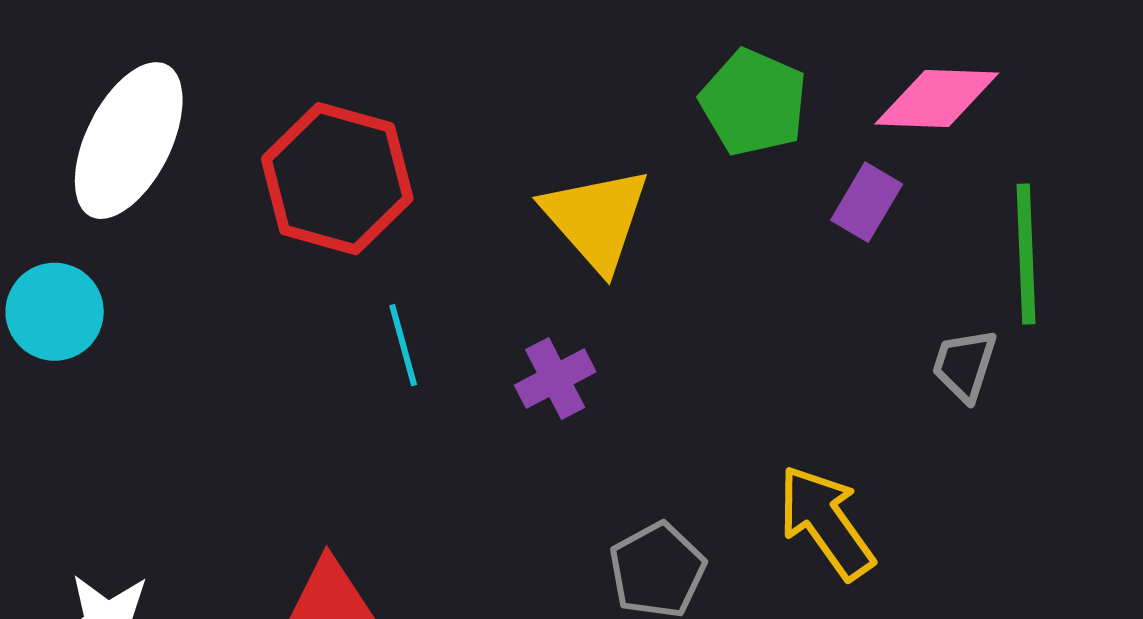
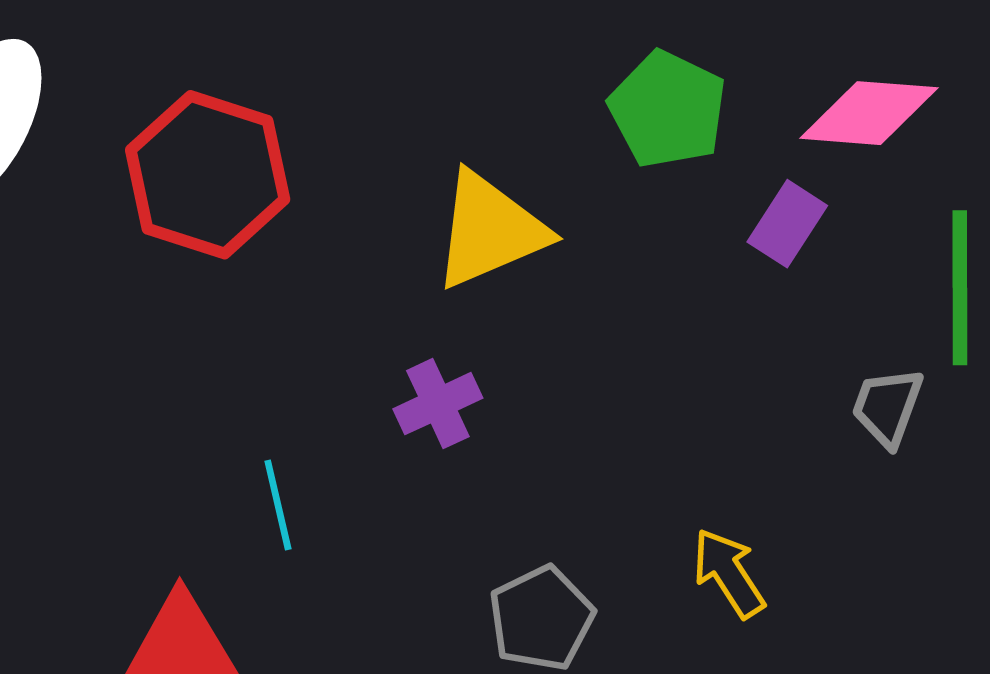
yellow triangle: (596, 219) -> (490, 230), turned 46
cyan line: (403, 345) -> (278, 505), moved
yellow arrow: (826, 522) -> (729, 573), size x0.7

